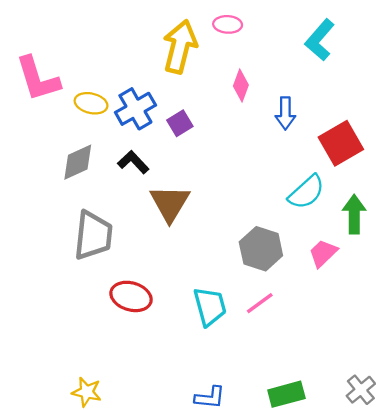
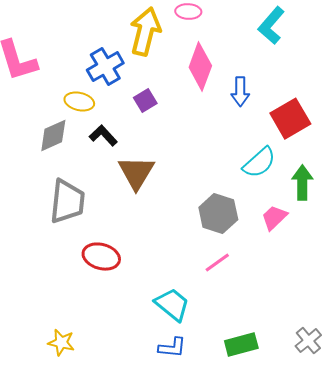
pink diamond: (241, 85) -> (200, 67), size x1.6
yellow ellipse: (91, 103) -> (79, 102), moved
blue cross: (135, 109) -> (105, 67), moved
cyan trapezoid: (210, 306) -> (172, 305), moved, turned -36

